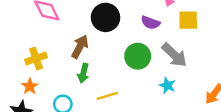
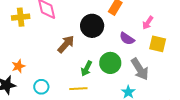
yellow cross: (36, 59) -> (21, 17), moved
green arrow: (83, 73) -> (87, 68), moved

